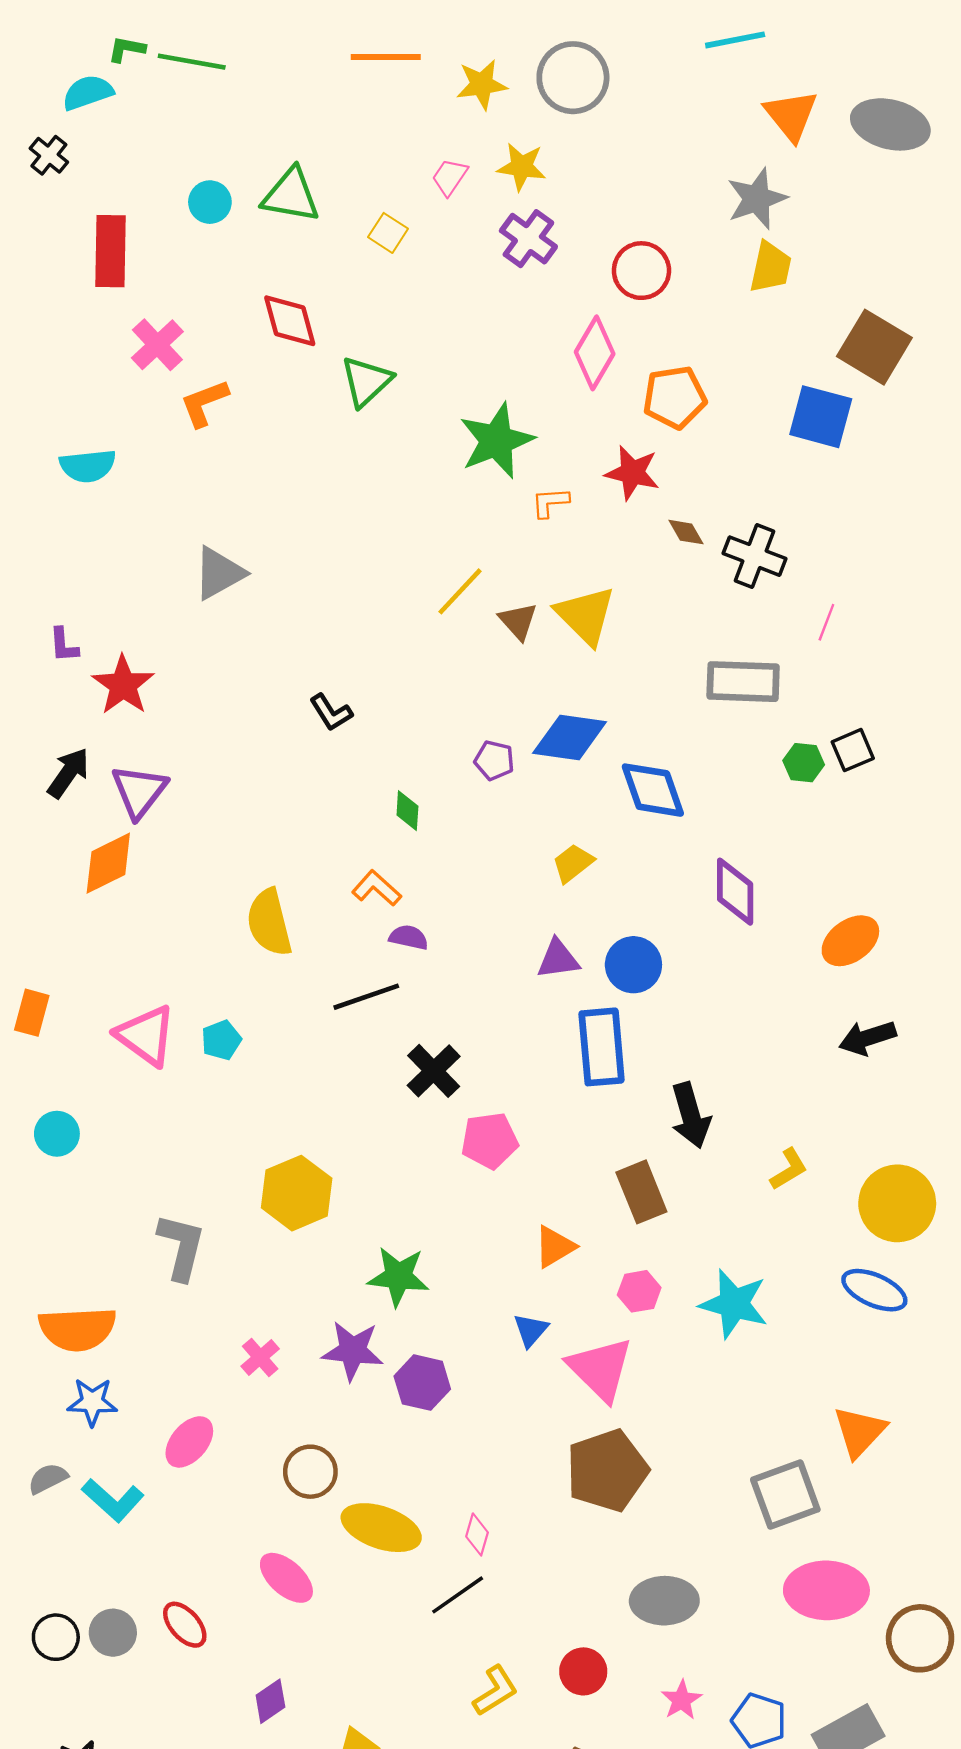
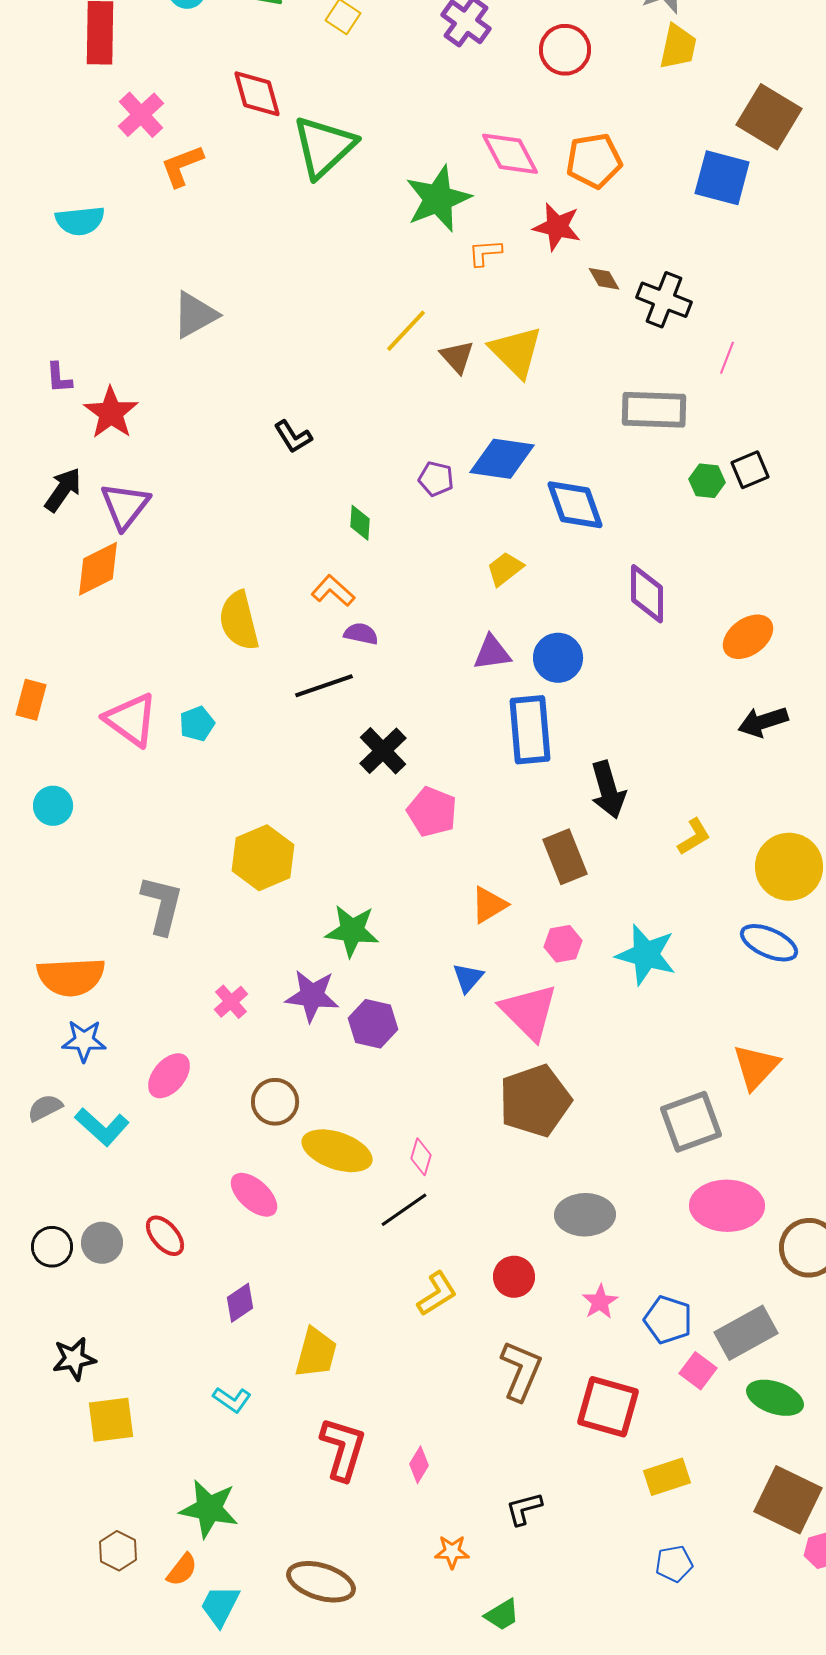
pink diamond: (595, 353) -> (510, 154), moved, turned -58
green triangle: (366, 381) -> (324, 147), size x1.4
pink pentagon: (490, 1141) -> (432, 812), turned 30

